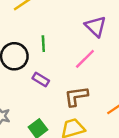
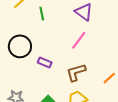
green line: (43, 44) -> (42, 14), moved

